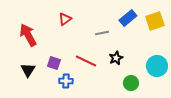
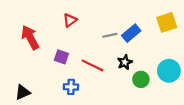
blue rectangle: (128, 18) -> (131, 33), moved
purple square: (54, 63) -> (61, 57), moved
black triangle: (28, 70) -> (23, 92), moved, turned 35
green circle: (131, 83) -> (141, 79), moved

